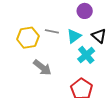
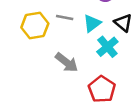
gray arrow: (42, 67) -> (67, 62), moved

